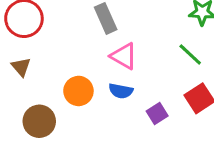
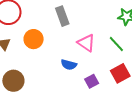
pink triangle: (124, 56) -> (86, 43), moved
orange circle: (78, 91) -> (34, 39), moved

